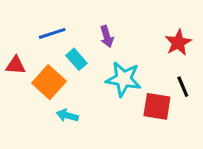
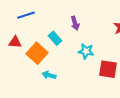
blue line: (52, 33) -> (26, 15), moved
cyan star: (124, 79) -> (86, 51), size x0.7

